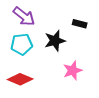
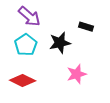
cyan pentagon: (22, 44) -> (26, 45), turned -30

